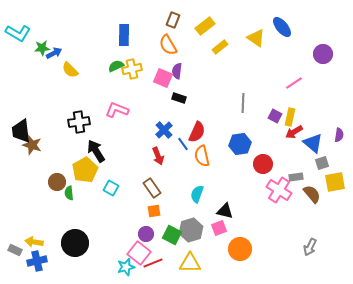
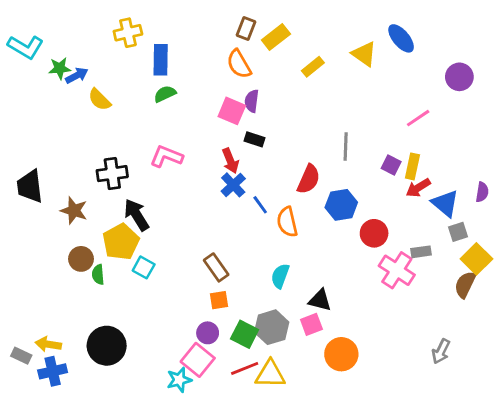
yellow rectangle: (205, 26) -> (276, 37), moved
blue rectangle: (124, 35) -> (161, 60), moved
yellow cross: (132, 69) -> (128, 33), moved
red semicircle: (197, 132) -> (309, 179), moved
brown star: (32, 145) -> (74, 211), moved
red arrow: (158, 156) -> (230, 161), moved
yellow square: (335, 182) -> (476, 259), turned -35
cyan square: (111, 188) -> (144, 267), moved
brown semicircle: (312, 194) -> (465, 285), moved, turned -114
red line: (153, 263) -> (245, 368), moved

